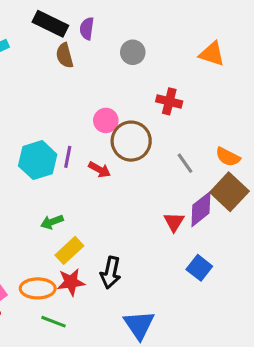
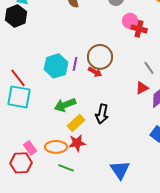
pink circle: (106, 120) -> (130, 21), moved
brown circle: (131, 141) -> (100, 57), moved
green arrow: (52, 222) -> (65, 105), size x1.5
red triangle: (174, 222) -> (142, 88), moved, turned 32
black arrow: (111, 273) -> (102, 114), moved

